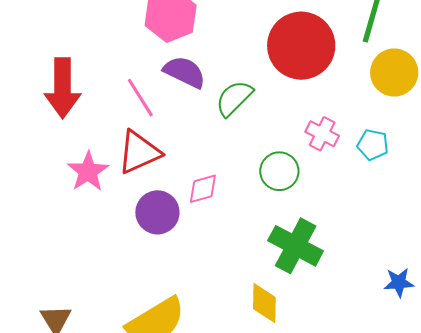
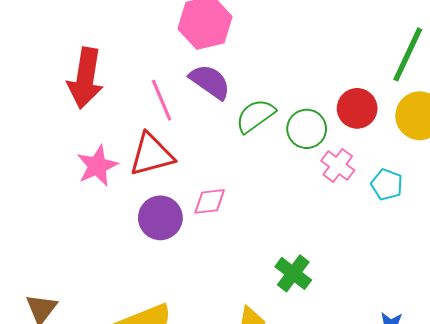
red circle: (301, 46) -> (357, 108), moved, size x0.6
green circle: (279, 171) -> (307, 129), moved
green cross: (296, 246) -> (293, 273), size x0.7

